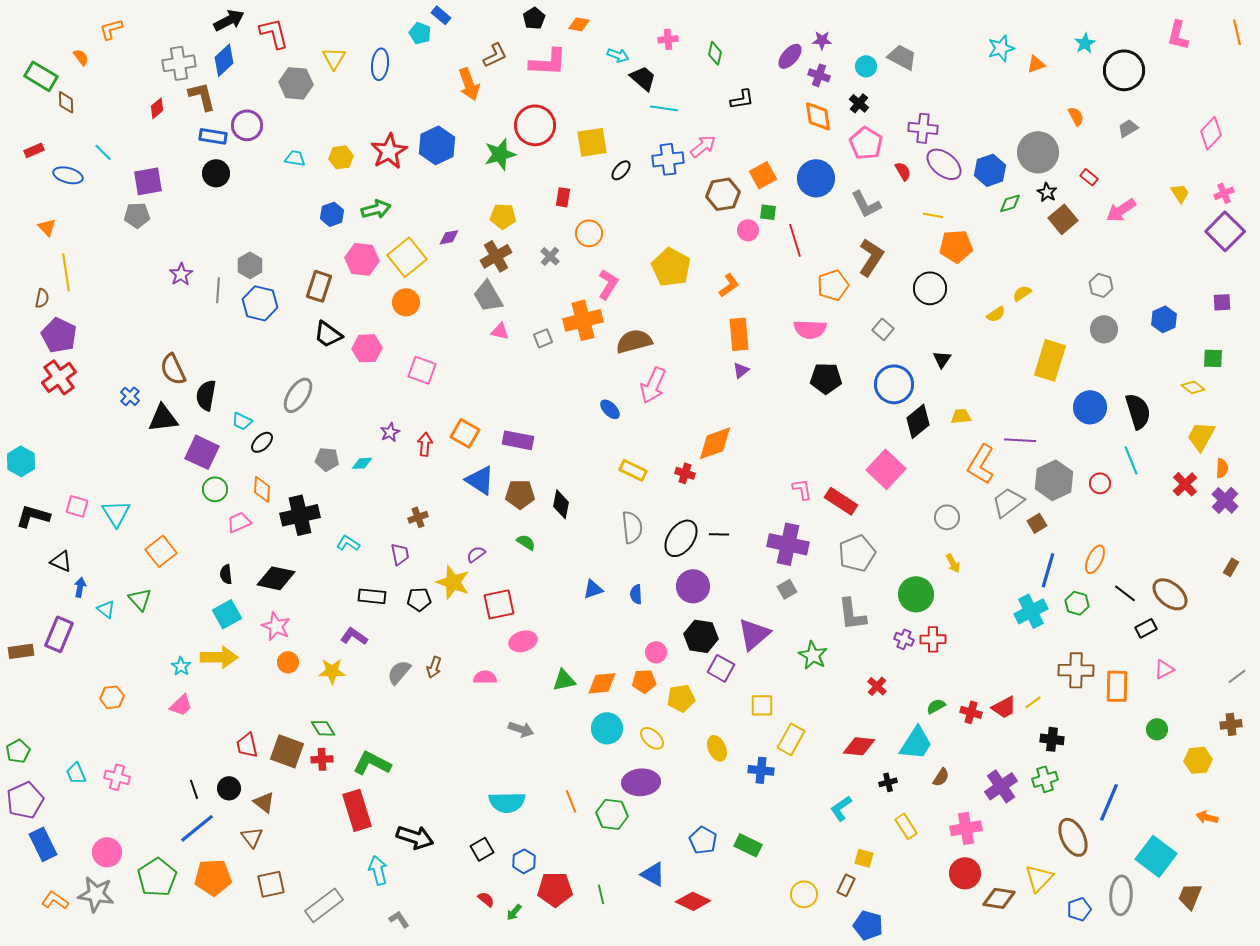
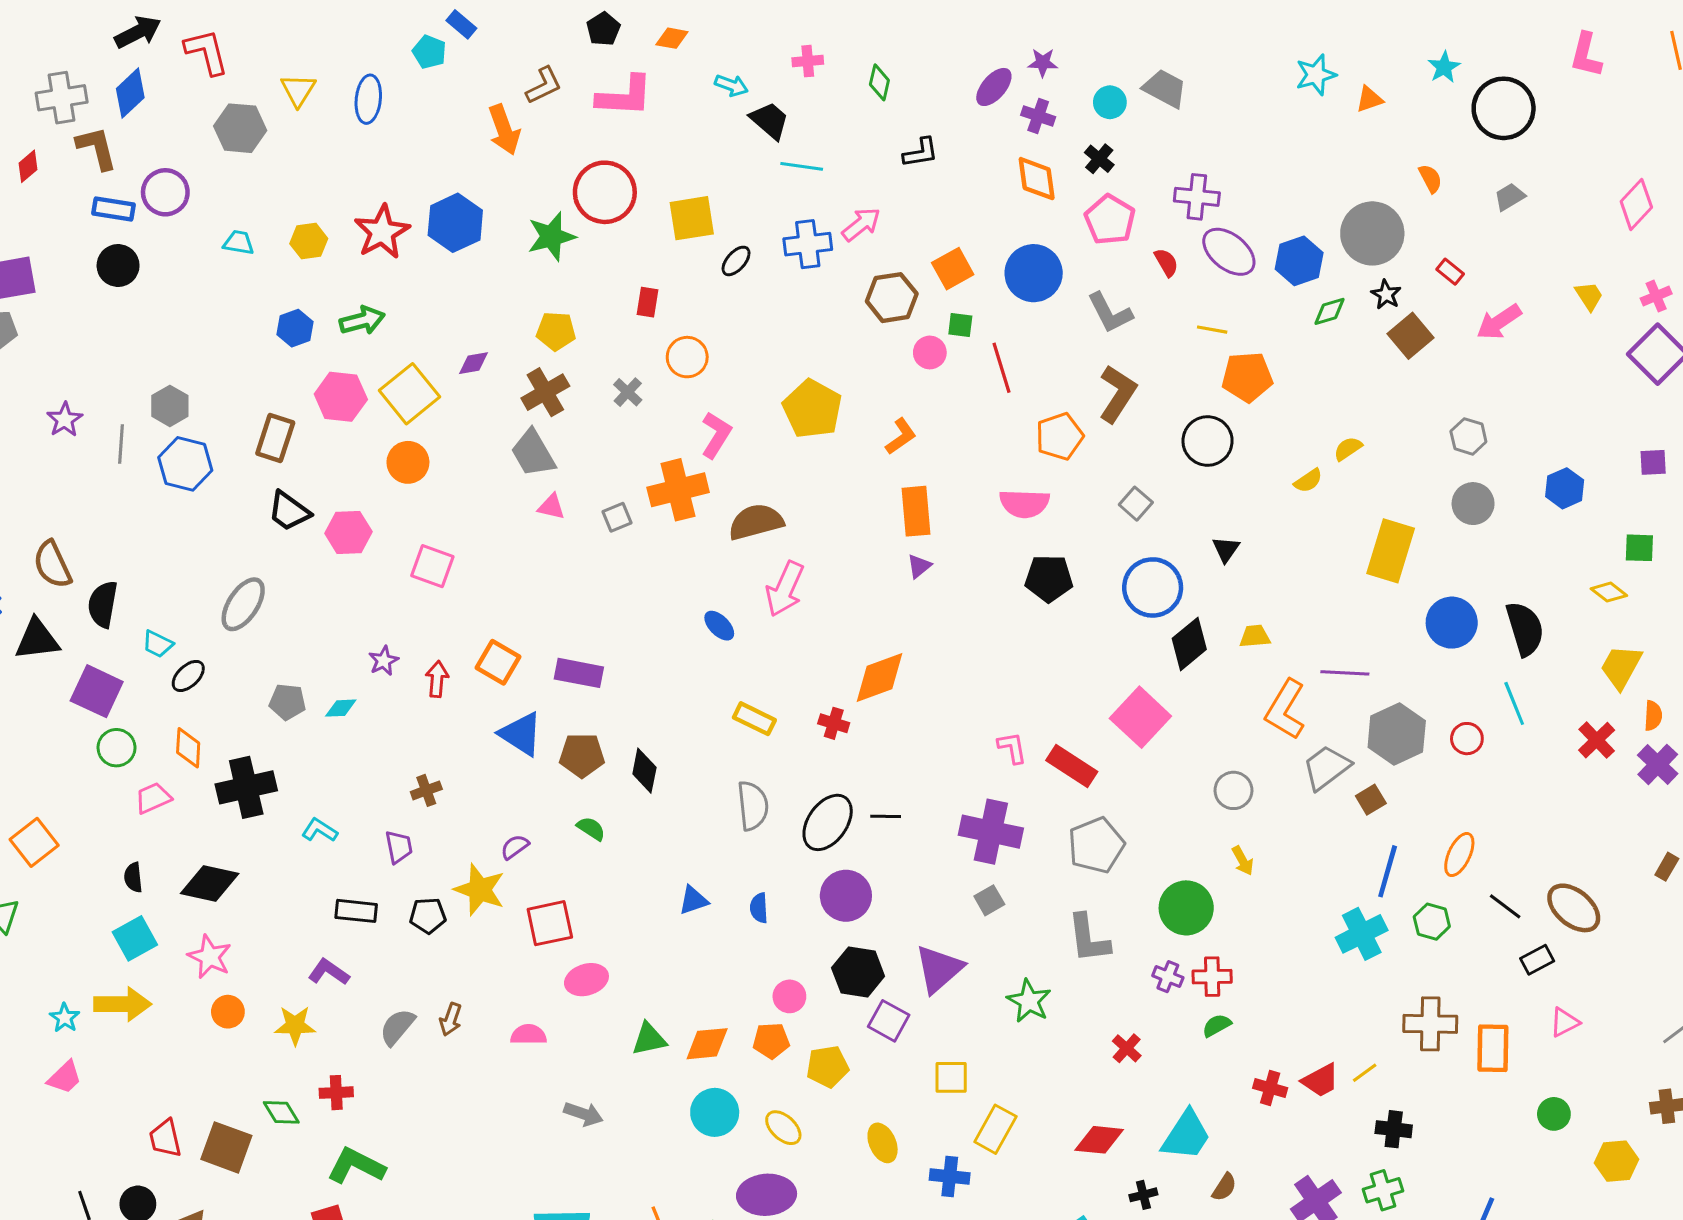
green semicircle: (936, 706) -> (1217, 1025), moved
red cross: (322, 759) -> (336, 1093), moved

